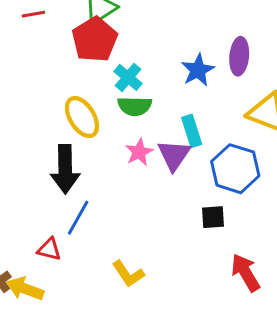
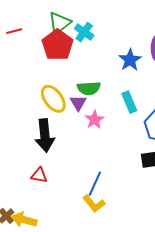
cyan cross: (128, 77) -> (84, 32), moved
purple triangle: (174, 155) -> (78, 103), moved, size x0.7
blue line: (78, 218) -> (95, 184), moved
red triangle: (49, 249) -> (39, 175), moved

